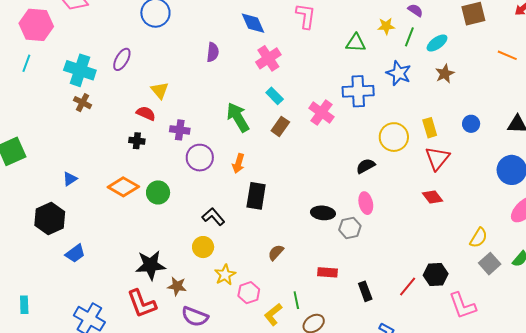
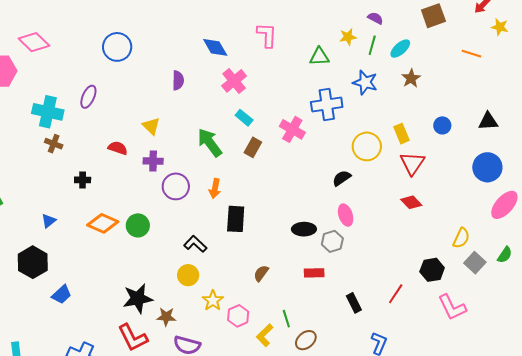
yellow triangle: (160, 90) -> (151, 126), moved
black cross: (137, 141) -> (83, 180), moved
red rectangle: (327, 272) -> (314, 273), moved
black hexagon: (436, 275) -> (432, 270), moved

